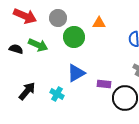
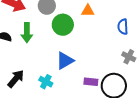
green arrow: (38, 45) -> (27, 33), turned 66
purple rectangle: (104, 84) -> (91, 82), moved

